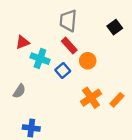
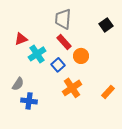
cyan cross: (40, 59) -> (37, 54), turned 36
orange cross: (91, 98) -> (72, 88), moved
blue cross: (31, 128) -> (29, 101), moved

